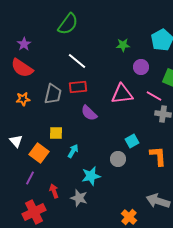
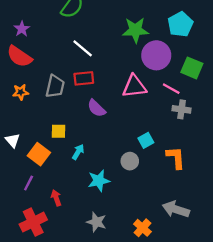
green star: (123, 45) -> (136, 30), size x1.6
purple circle: (141, 67) -> (156, 55), size x1.6
gray star: (79, 198) -> (96, 222), moved

